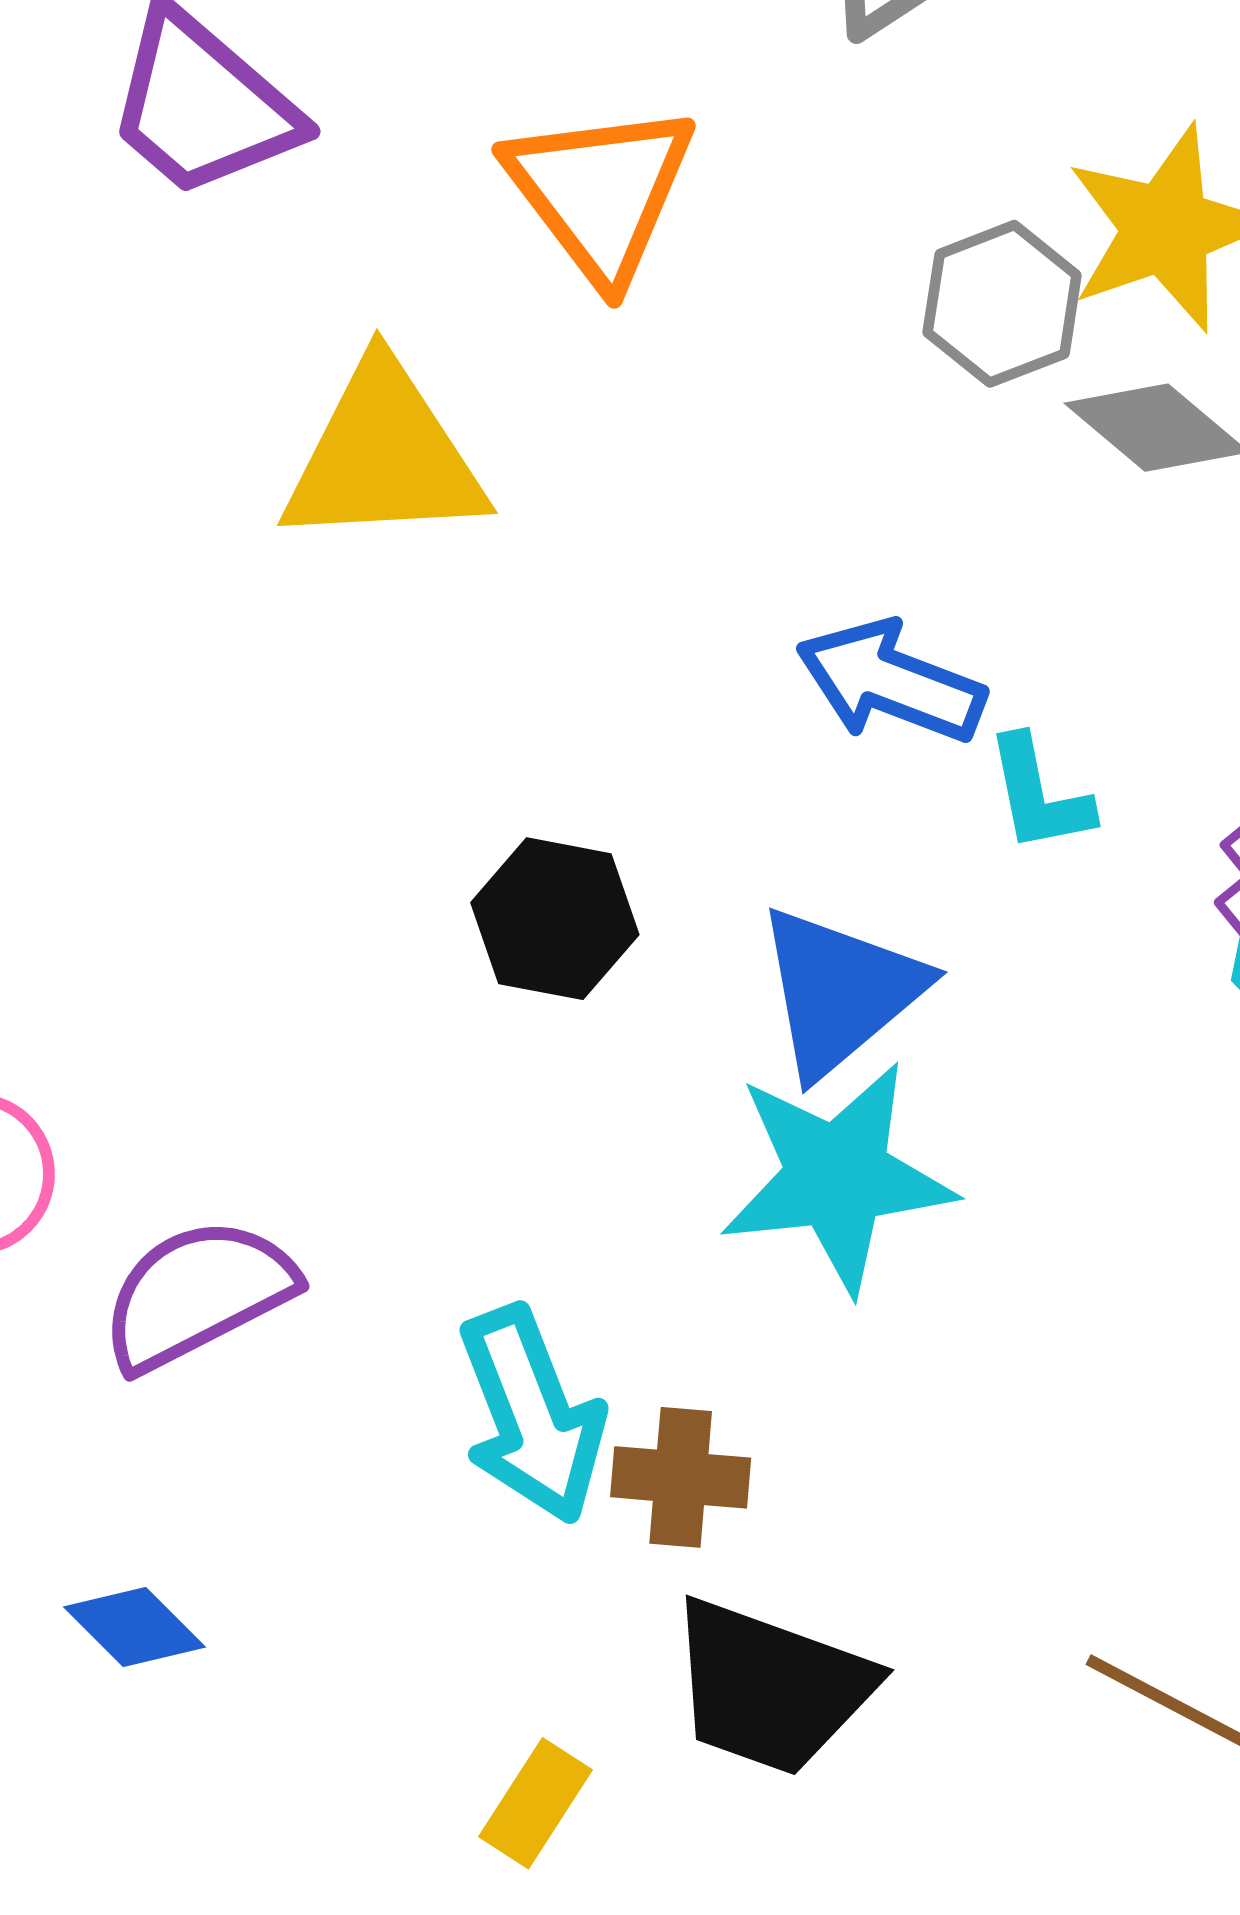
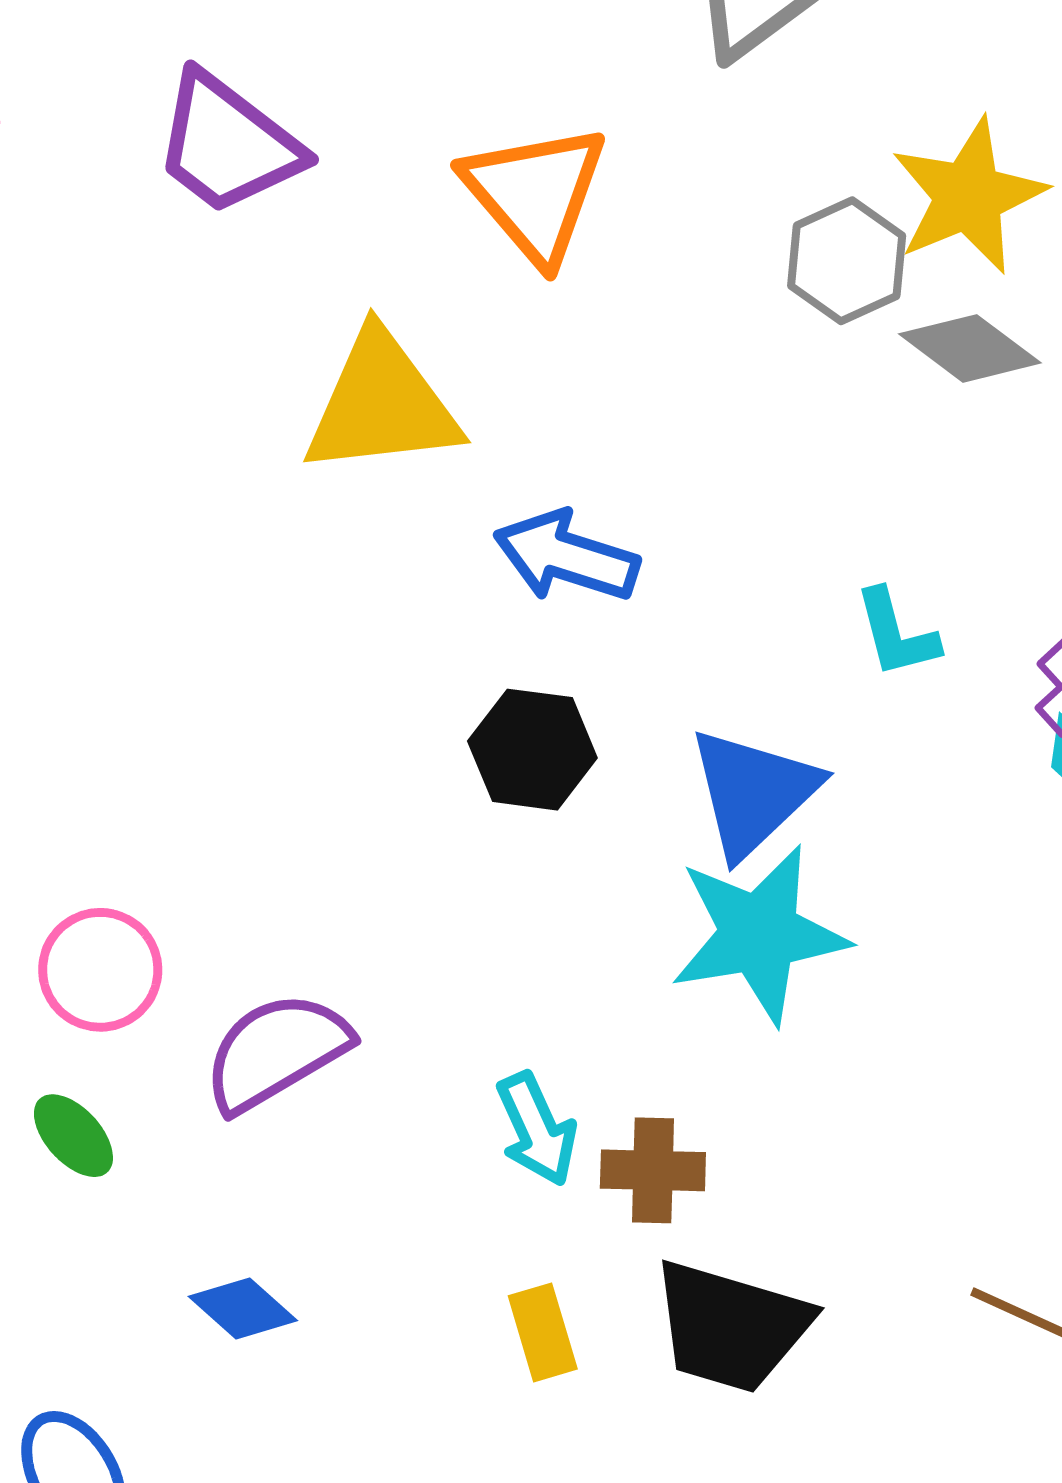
blue arrow: (891, 682) -> (566, 556), moved
cyan arrow: (532, 1415) -> (537, 1129), size x0.7
yellow rectangle: (535, 1803) -> (543, 1332), moved, turned -46

